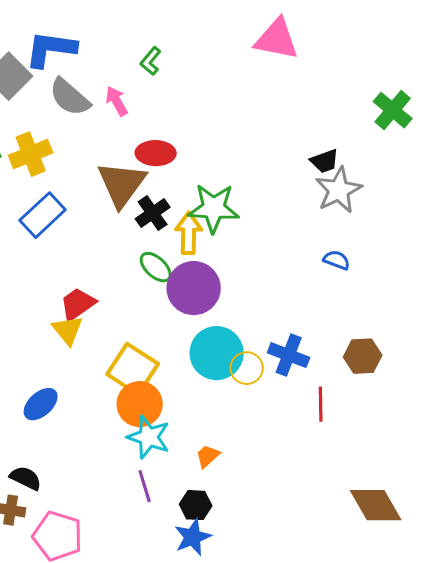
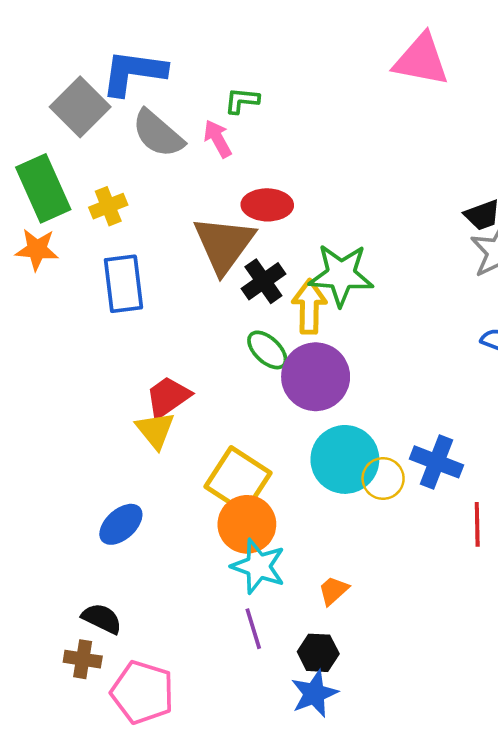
green L-shape: (151, 61) -> (242, 101), moved, turned 56
yellow cross: (31, 154) -> (108, 206), size x0.7
blue rectangle: (43, 215) -> (123, 284), turned -54

